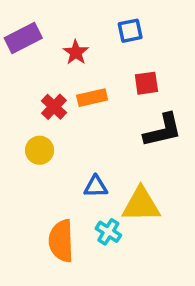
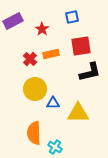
red square: (146, 83) -> (81, 46), size x1.5
yellow circle: (40, 150) -> (35, 89), moved, size x1.5
cyan cross: (108, 232) -> (55, 147), moved

